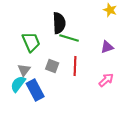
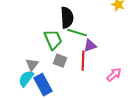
green trapezoid: (31, 42) -> (53, 40), moved
purple triangle: (107, 47) -> (90, 46), moved

